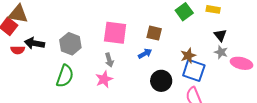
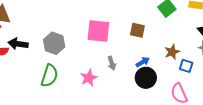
blue arrow: (145, 53) -> (143, 62), moved
gray arrow: (109, 60) -> (112, 63), moved
blue square: (194, 70) -> (186, 66), moved, size x0.6

